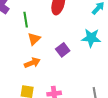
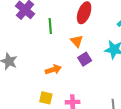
orange triangle: (34, 39) -> (77, 41), moved, turned -32

